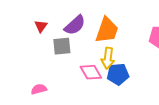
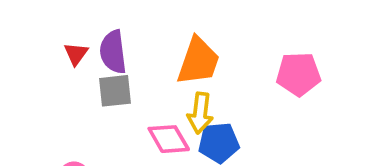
purple semicircle: (75, 25) -> (113, 52), moved, turned 125

